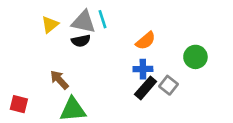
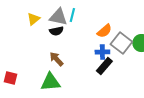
cyan line: (102, 19) -> (72, 15), turned 32
brown arrow: (59, 80) -> (56, 59), moved
gray square: (169, 85) -> (121, 43), moved, size x1.5

